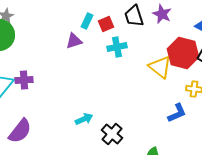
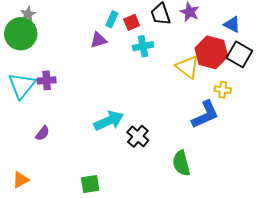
blue L-shape: (177, 113) -> (205, 115), size x1.4
cyan arrow: (84, 119) -> (109, 121), size x1.6
purple semicircle: (20, 131) -> (42, 133), size x0.6

